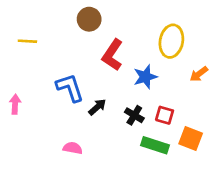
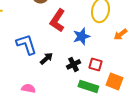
black cross: (134, 115) -> (73, 64), turned 32

